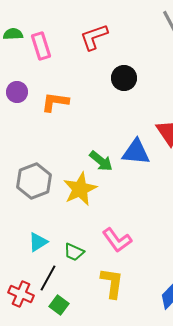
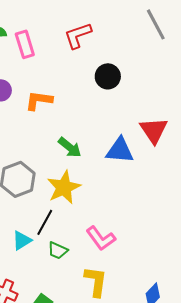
green arrow: (101, 161) -> (70, 147), moved
black line: (48, 278) -> (45, 222), moved

